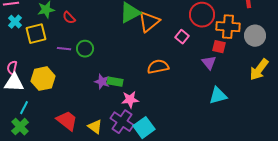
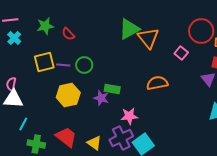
orange triangle: (149, 22) -> (148, 38), turned -30
yellow square: (36, 34) -> (44, 62), moved
yellow hexagon: (43, 79) -> (68, 95), moved
green rectangle: (115, 82) -> (112, 89), moved
purple cross: (122, 122) -> (121, 138), turned 30
green cross: (20, 127) -> (36, 144), moved, turned -36

